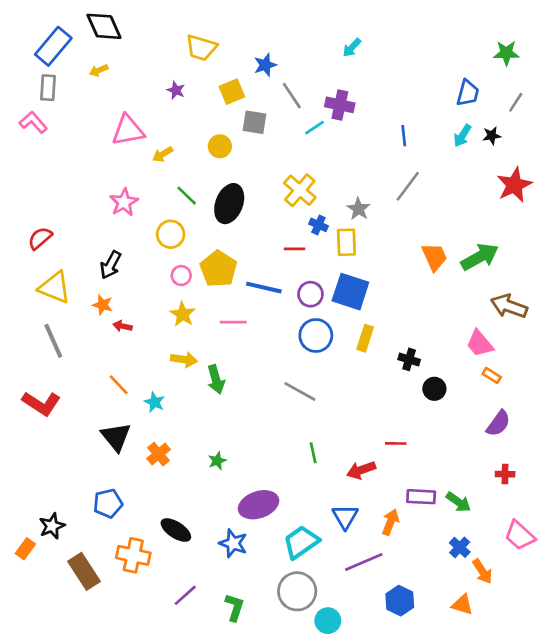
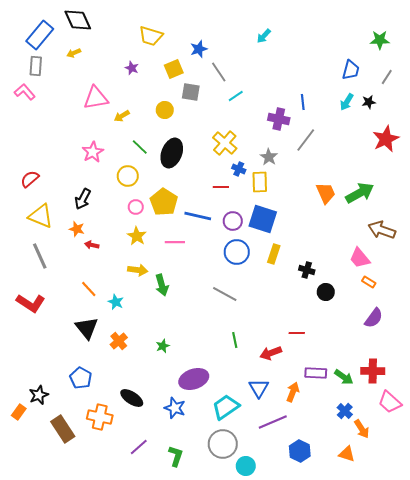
purple cross: (340, 105) -> (279, 119), moved
red cross: (505, 474) -> (373, 371), moved, size x1.6
blue pentagon: (108, 503) -> (81, 378), turned -30

